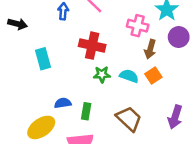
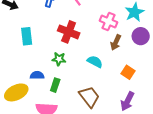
green star: (102, 74) -> (59, 59), moved
orange square: (153, 75) -> (128, 72), moved, turned -32

